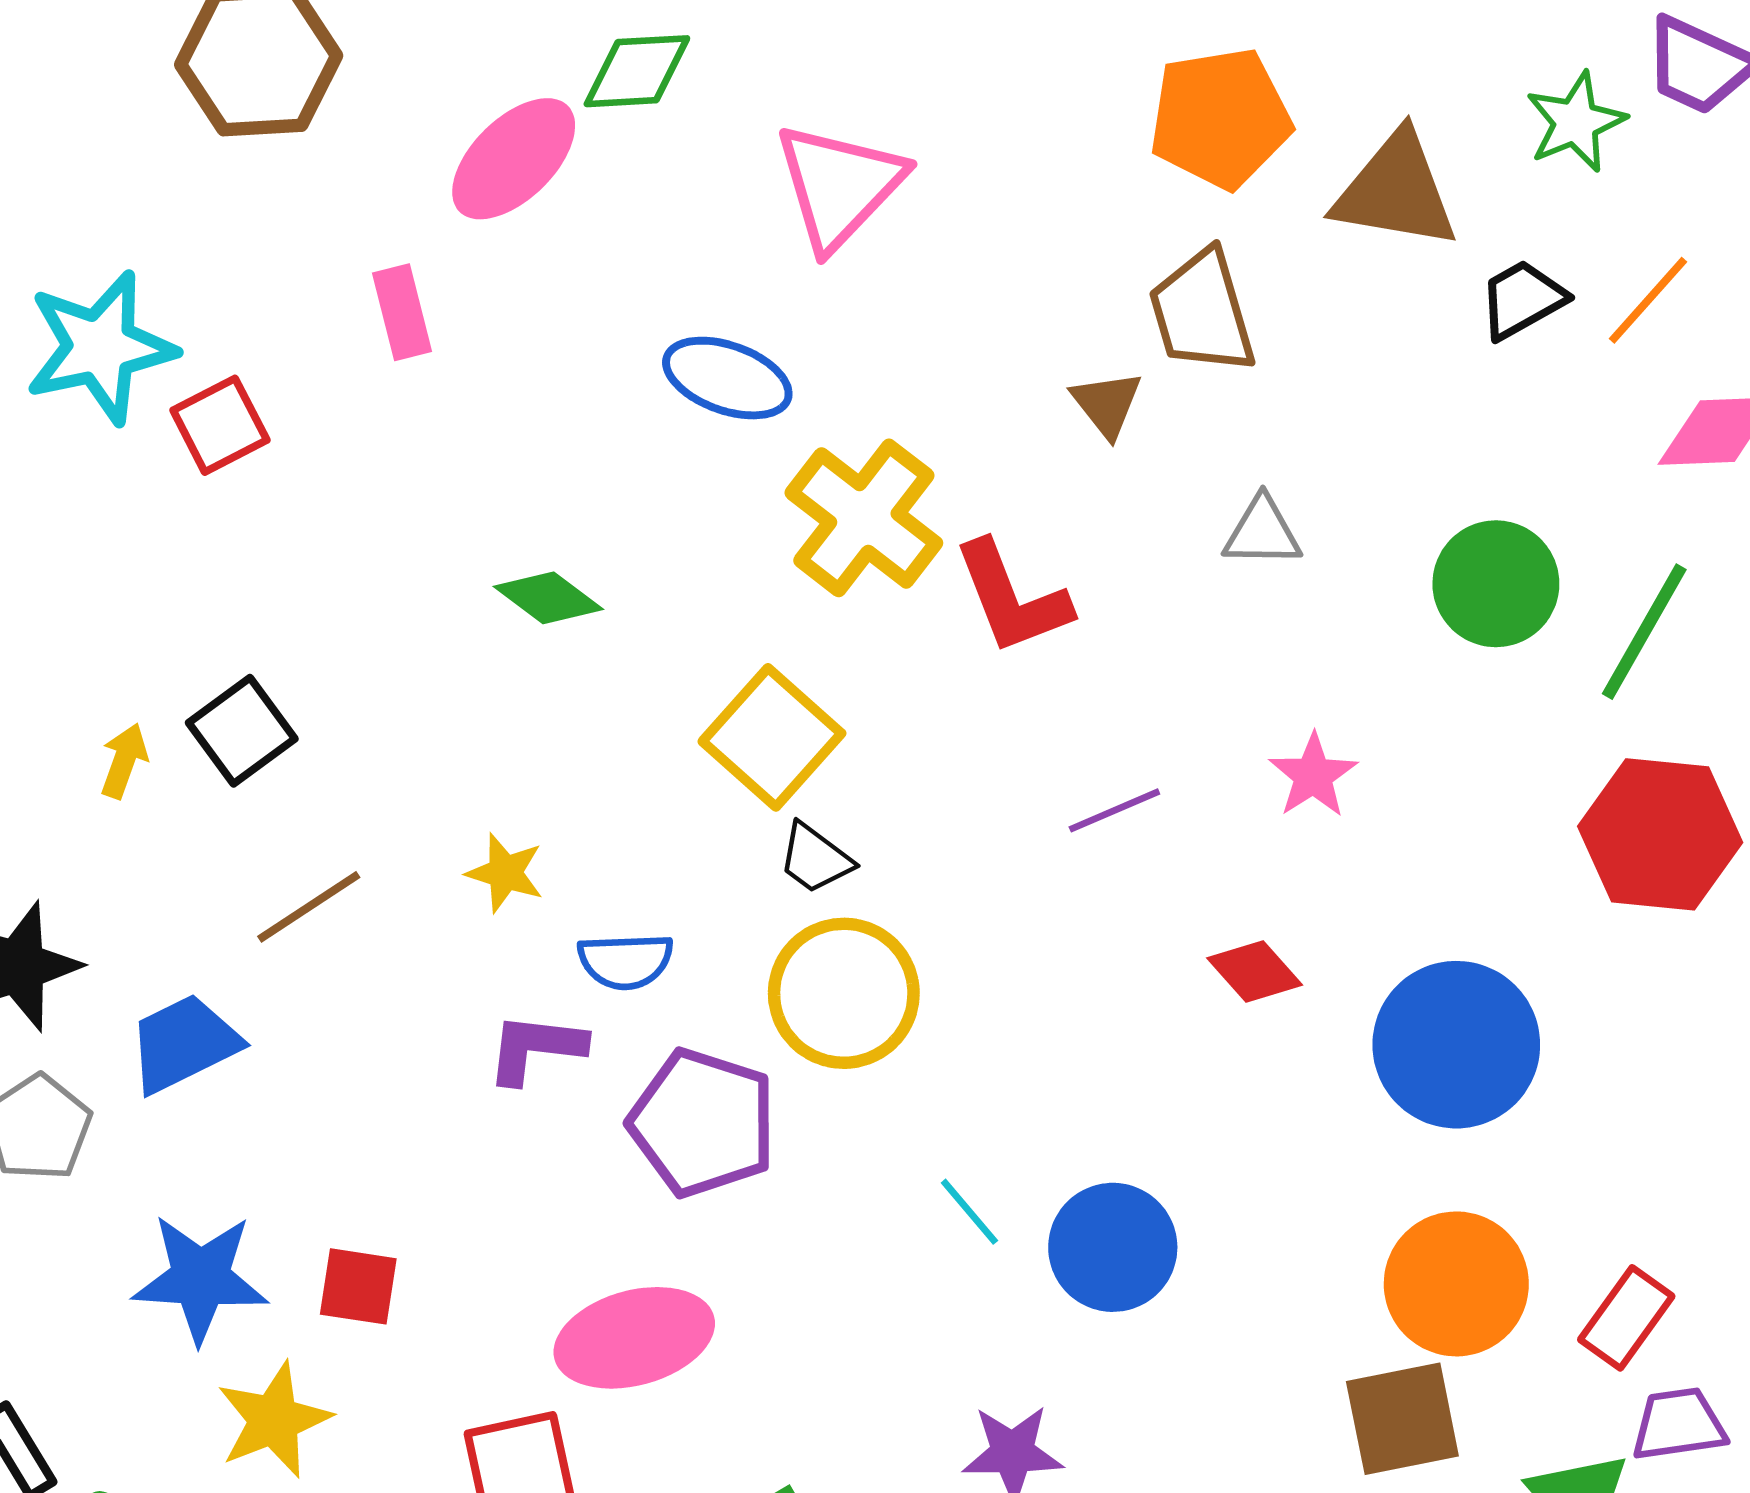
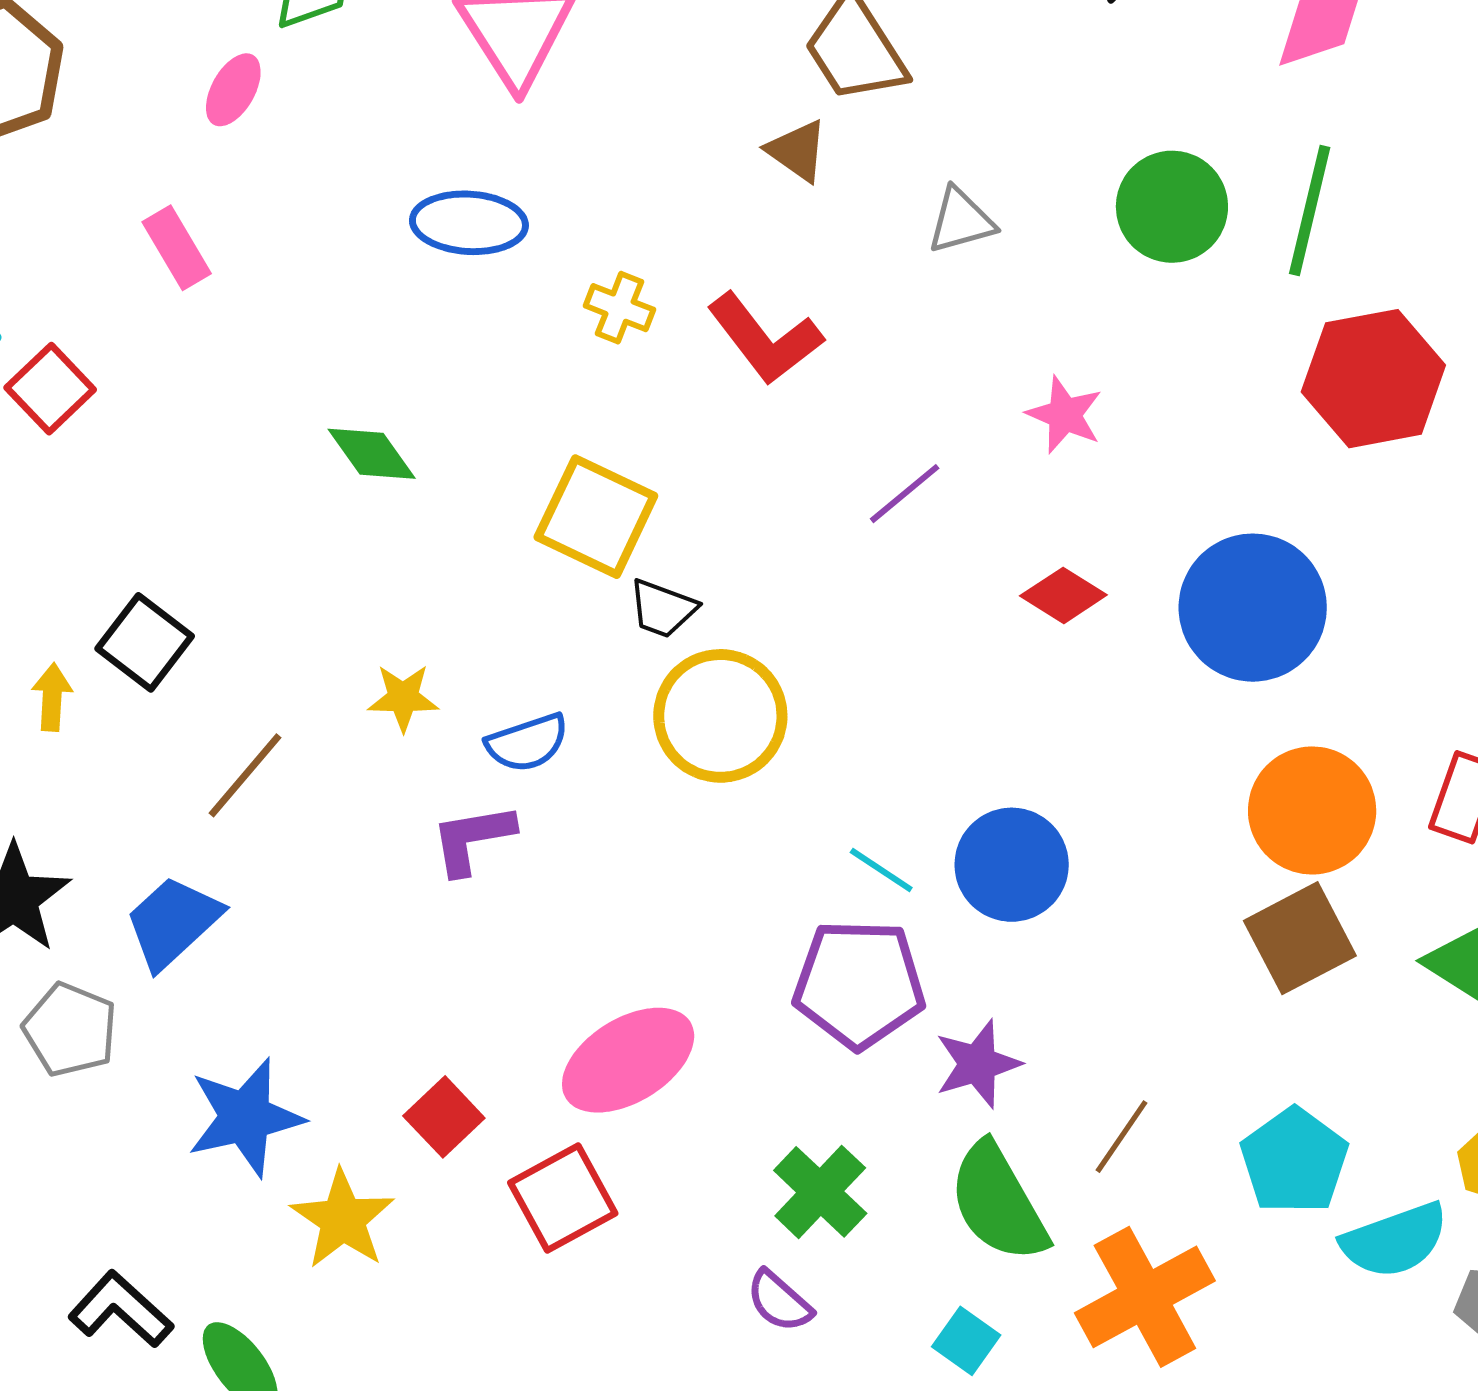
pink ellipse: (514, 159) -> (233, 90), size x0.6
yellow cross: (864, 518) -> (619, 308), size x0.5
green diamond: (548, 598) -> (372, 454), turned 34
purple pentagon: (703, 1123) -> (859, 984), moved
red square: (358, 1286) -> (444, 1117), moved, turned -36

